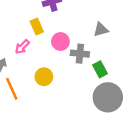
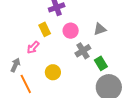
pink circle: (60, 42) -> (71, 31), moved
gray cross: (80, 54) -> (83, 51), turned -35

